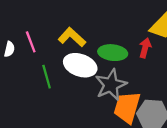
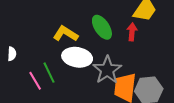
pink line: (31, 42) -> (35, 81), moved
green ellipse: (113, 53) -> (102, 27), moved, turned 60

